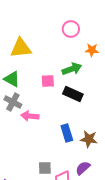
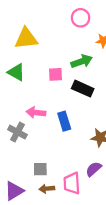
gray cross: (13, 102) -> (17, 132), moved
blue rectangle: (67, 133) -> (64, 121), moved
gray square: (45, 168) -> (40, 169), moved

